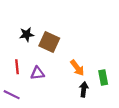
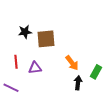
brown square: (49, 42) -> (46, 39), turned -30
green rectangle: (103, 77) -> (96, 72), turned 40

